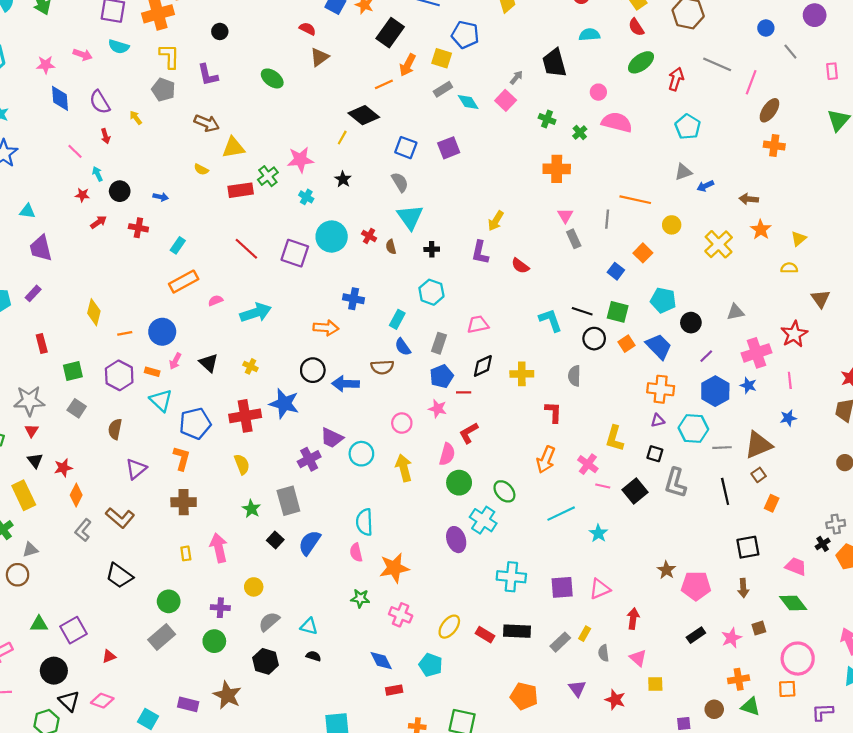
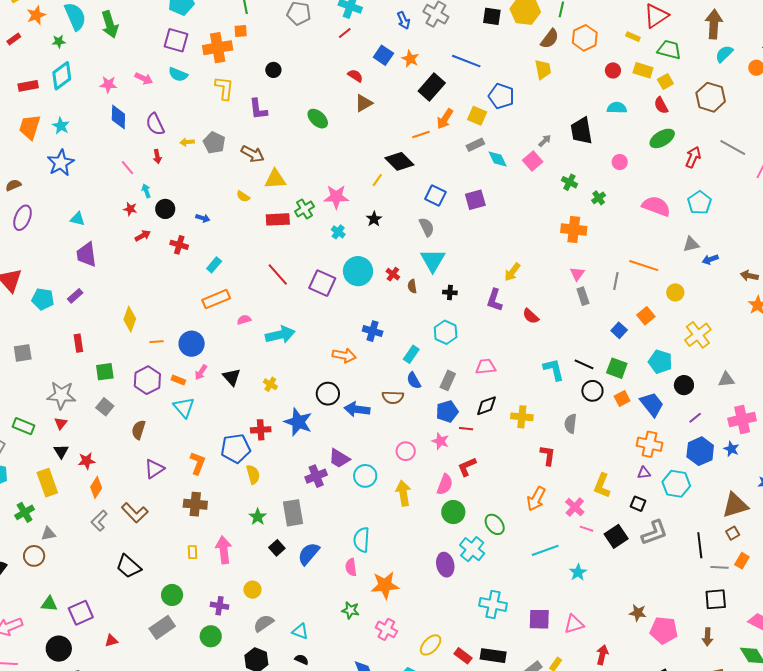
gray pentagon: (163, 90) -> (214, 143), moved
yellow arrow: (136, 118) -> (187, 142), turned -64
pink semicircle: (617, 122) -> (656, 206), moved
yellow cross: (719, 244) -> (698, 335), moved
red cross: (245, 416) -> (261, 430), size x0.7
blue pentagon: (195, 423) -> (236, 448), moved
gray line: (722, 448) -> (720, 567), moved
gray L-shape: (675, 483) -> (654, 533), turned -132
brown star: (666, 570) -> (638, 613), turned -30

